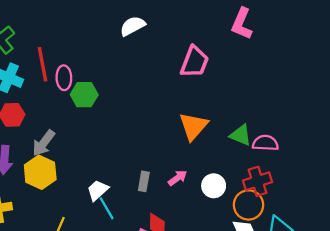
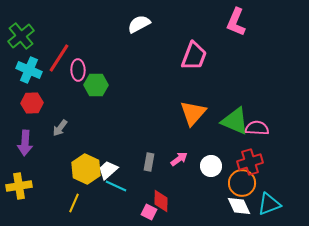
red line: (42, 64) -> (59, 58), turned 44
green triangle: (241, 135) -> (235, 121), size x1.4
gray arrow: (44, 143) -> (60, 128), size x0.7
yellow hexagon: (40, 172) -> (86, 169), moved
cyan line: (107, 208) -> (116, 186), turned -35

